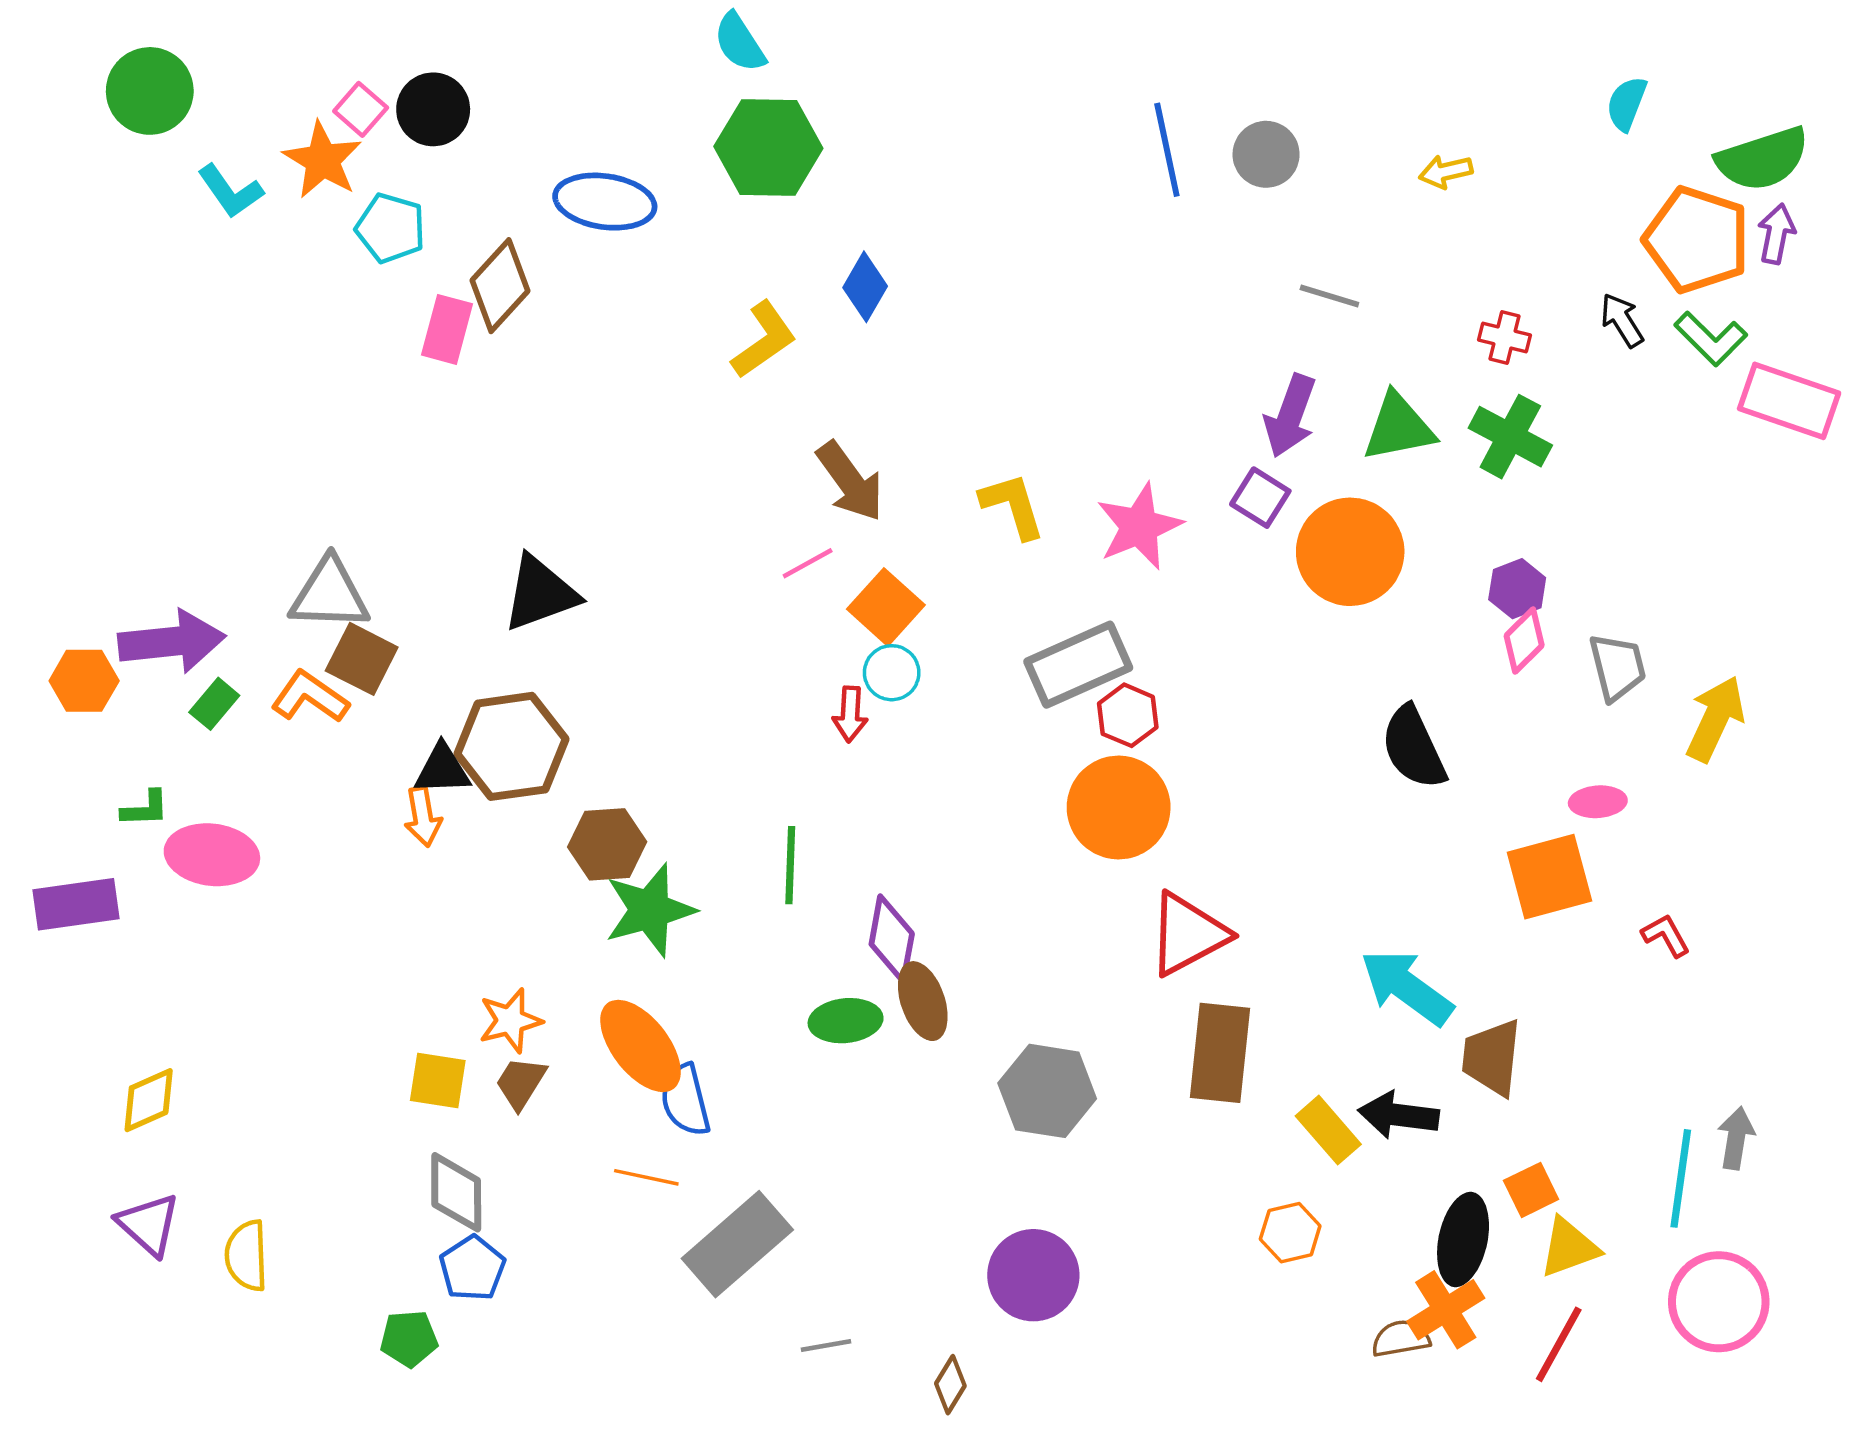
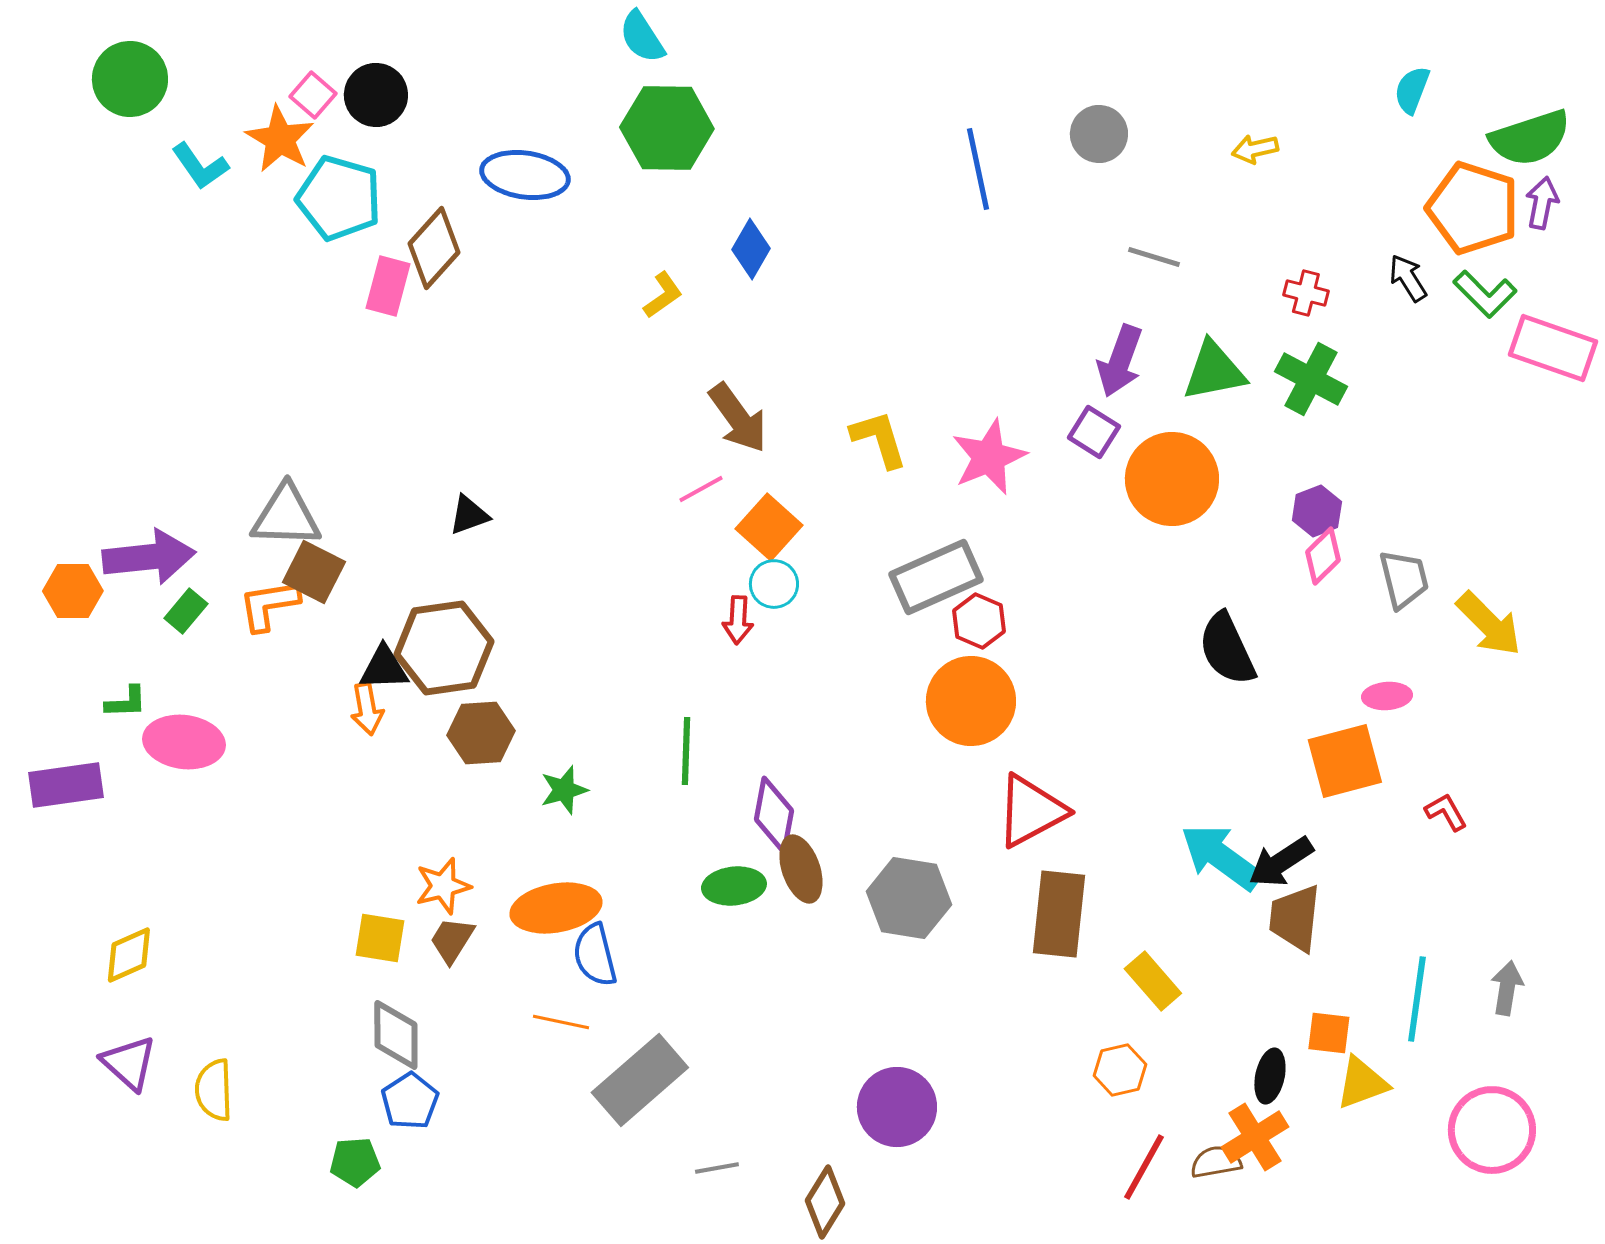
blue line: (1167, 150) -> (978, 169), moved
cyan pentagon: (391, 228) -> (339, 198), size x1.4
yellow L-shape: (764, 340) -> (663, 295), size x0.7
black triangle: (540, 593) -> (469, 515), size x0.6
orange L-shape: (310, 697) -> (269, 605), turned -44
yellow arrow: (1715, 719) -> (1489, 624), turned 110
brown hexagon: (607, 844) -> (481, 733), moved
green star: (650, 910) -> (564, 790), size x0.6
orange ellipse: (641, 1046) -> (556, 908), turned -62
gray hexagon: (1047, 1091) -> (909, 898), moved
black arrow: (1399, 1115) -> (1281, 862), moved, turned -40
cyan line: (1681, 1178) -> (1417, 999), moved
orange square: (1531, 1190) -> (1329, 1033), turned 33
black ellipse: (1463, 1240) -> (1270, 1076), size x0.7
red line: (1559, 1344) -> (1144, 1167), moved
brown diamond: (950, 1385) -> (825, 1202), size x1.4

